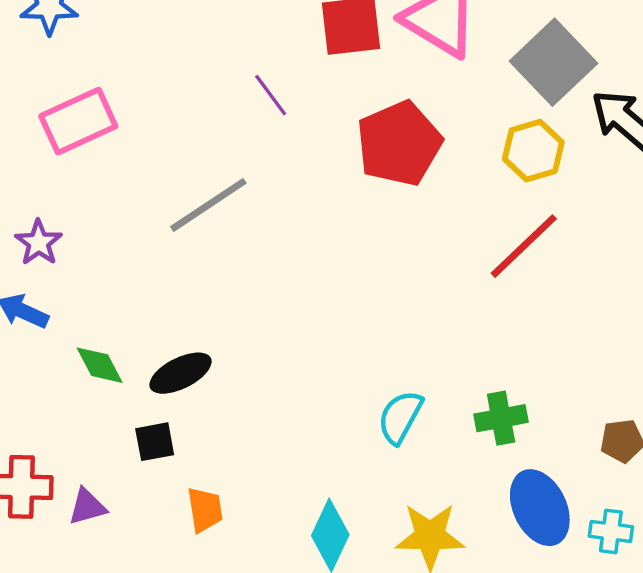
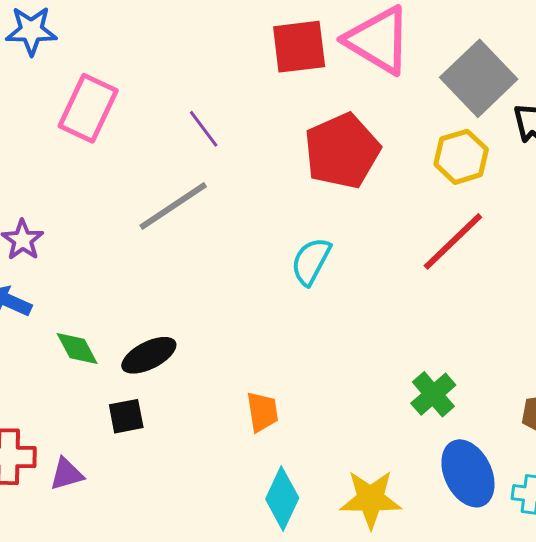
purple line: (271, 95) -> (204, 129), moved
pink rectangle: (78, 121) -> (88, 108), moved, turned -40
cyan semicircle: (400, 417) -> (311, 261), moved
green cross: (501, 418) -> (433, 394), turned -30
orange trapezoid: (205, 510) -> (262, 412), moved

